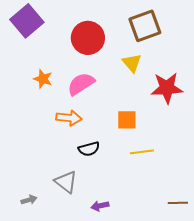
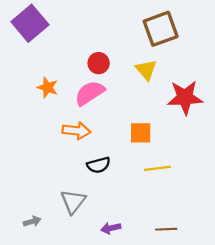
red circle: (88, 38) -> (99, 63), moved, size x0.6
gray triangle: (66, 182) -> (73, 202), turned 30
brown line: (178, 203) -> (166, 229), moved

